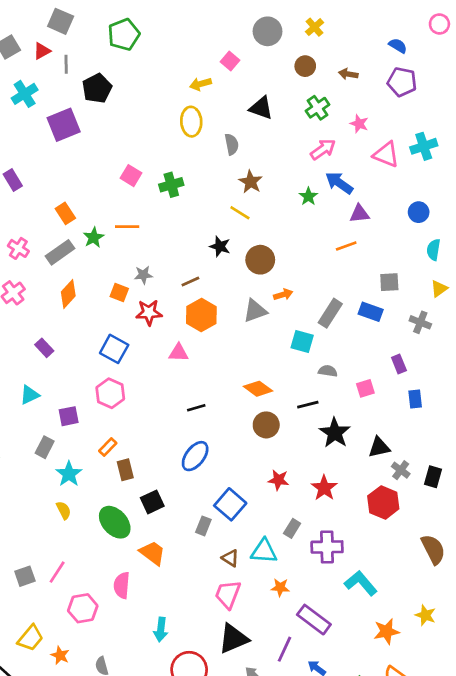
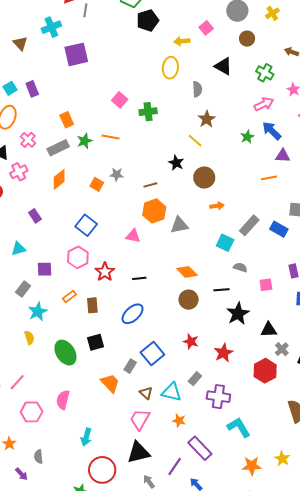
brown circle: (305, 66) -> (247, 39), moved
black pentagon: (97, 88) -> (148, 20), moved
green cross: (317, 108) -> (265, 73), turned -36
gray triangle: (255, 311) -> (179, 225), moved
red star: (149, 312) -> (105, 272), moved, turned 30
brown rectangle: (125, 470) -> (92, 305), moved
orange trapezoid: (152, 553) -> (110, 383), moved

